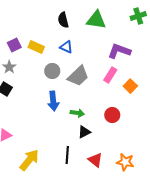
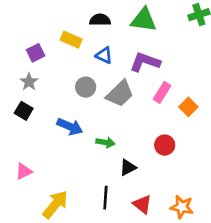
black semicircle: (63, 20) -> (100, 20), turned 105
yellow rectangle: (36, 47) -> (71, 40), moved
purple L-shape: (119, 51) -> (145, 62), moved
blue arrow: (53, 101) -> (70, 127), moved, turned -60
green arrow: (77, 113) -> (105, 142), moved

